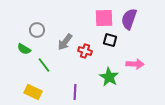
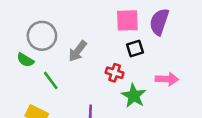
gray circle: (37, 30) -> (42, 36), size x1.5
black square: (110, 40) -> (135, 49), turned -32
red cross: (85, 51) -> (115, 73), moved

